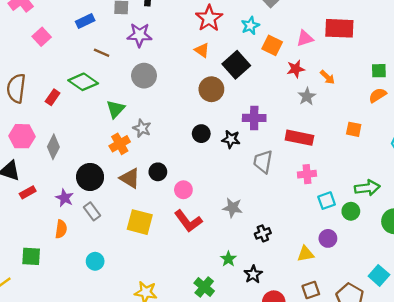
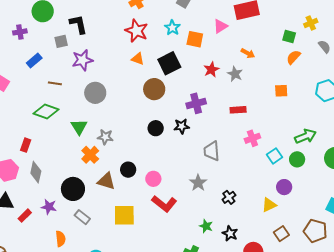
black square: (236, 65) -> (169, 63), turned 30
red star: (296, 69) -> (211, 70), moved
green square: (379, 71) -> (289, 37), turned 32
red rectangle: (53, 97) -> (26, 145), moved
red rectangle: (299, 138) -> (238, 110), size x0.7
gray trapezoid: (263, 162) -> (212, 151), moved
purple star: (65, 198) -> (49, 207), moved
gray star: (233, 208) -> (198, 183), turned -30

